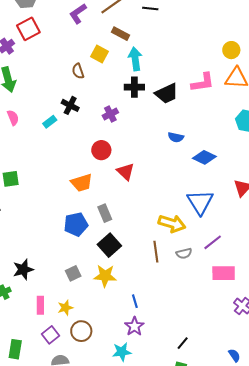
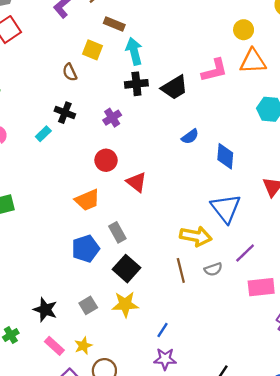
blue semicircle: (176, 137) -> (190, 137), turned -42
blue diamond: (204, 157) -> (225, 156), turned 75
black star: (23, 270) -> (45, 310), moved, turned -30
blue line: (135, 301) -> (163, 330), turned 56
pink rectangle: (40, 305) -> (54, 346), turned -42
purple star: (134, 326) -> (165, 359), turned -30

